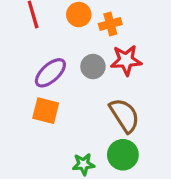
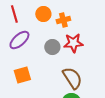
purple ellipse: (50, 73) -> (19, 40), moved
orange square: (46, 111) -> (22, 75), turned -30

